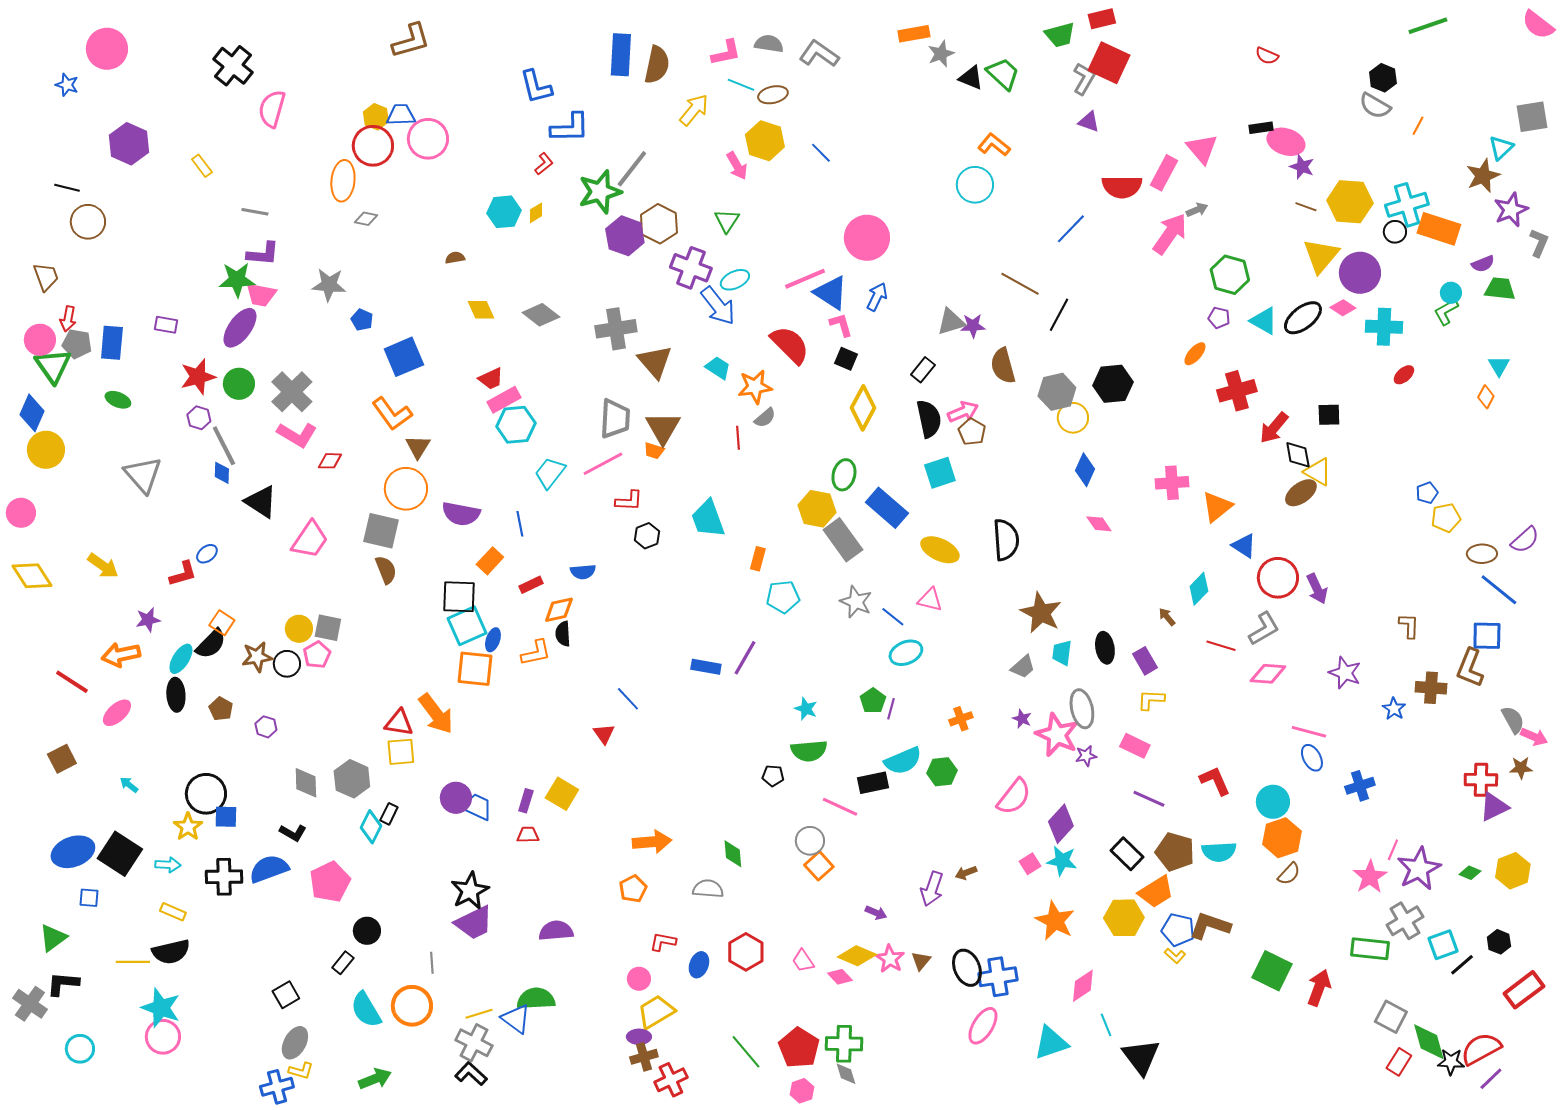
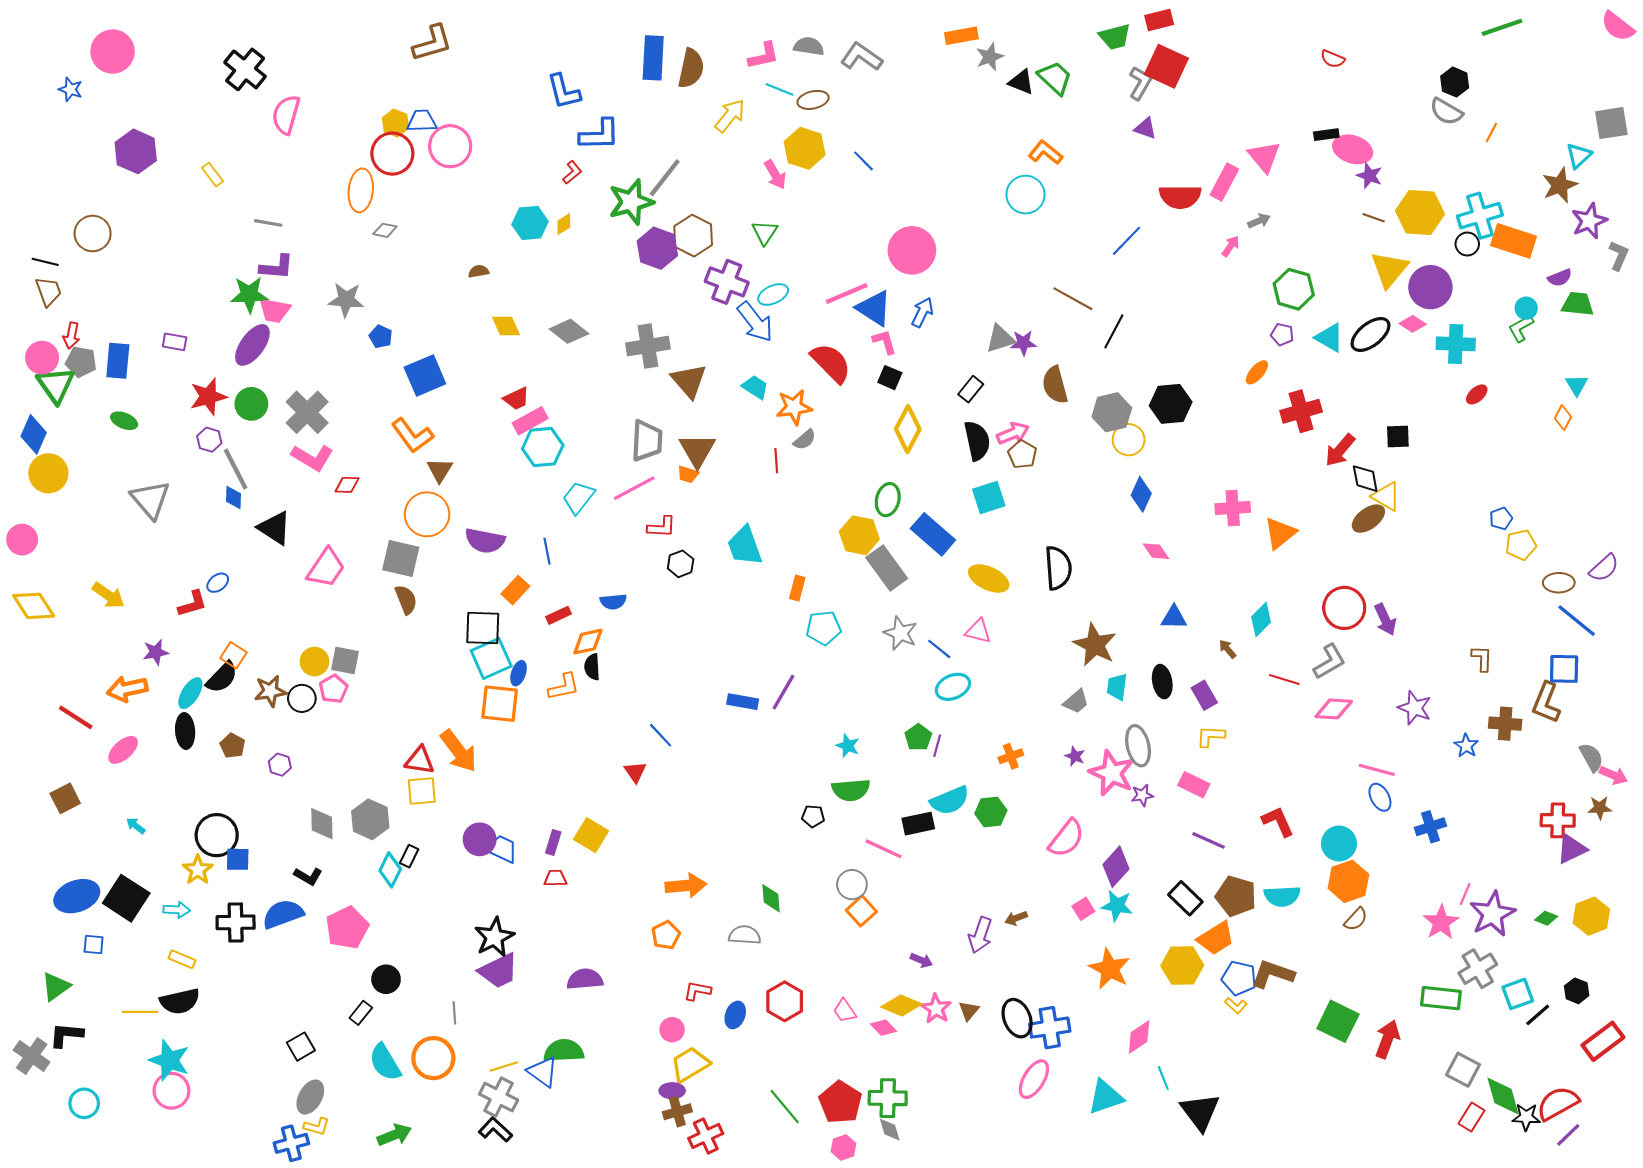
black line: (67, 188) -> (45, 262), moved
pink arrow: (1170, 234) -> (1231, 246), size x0.5
blue triangle: (1244, 546) -> (1174, 617), moved, turned -32

